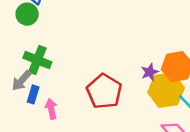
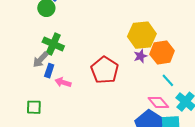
yellow hexagon: (166, 90) -> (142, 35), moved
pink arrow: (51, 109) -> (63, 82), turned -63

